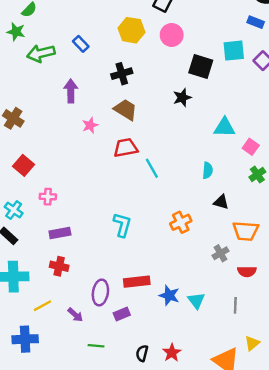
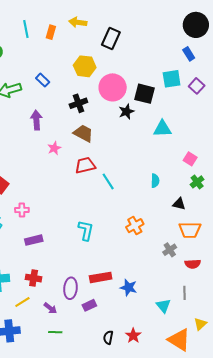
blue rectangle: (256, 22) -> (189, 54), turned 40
pink circle: (172, 35) -> (113, 87), moved, size x1.4
black star: (182, 97) -> (126, 112), moved
cyan triangle: (224, 127) -> (162, 129), moved
black triangle: (221, 202) -> (179, 204), moved
red cross: (59, 266) -> (34, 278), moved
cyan triangle: (196, 301) -> (163, 306), moved
green line: (96, 346) -> (55, 332), moved

